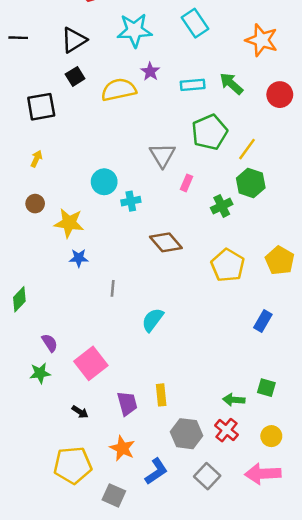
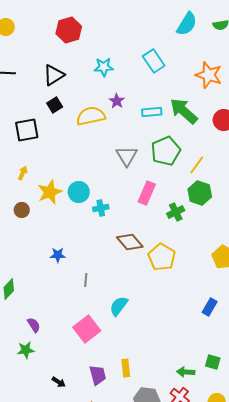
cyan star: (134, 30) -> (104, 67), size x0.7
green arrow: (231, 84) -> (184, 111), size x1.4
gray triangle: (162, 155) -> (127, 156), moved
pink rectangle: (187, 183) -> (147, 193), size x1.6
yellow star: (69, 223) -> (50, 192), moved, turned -30
yellow pentagon: (228, 265) -> (162, 257), moved
pink square: (91, 363) -> (87, 329), moved

